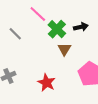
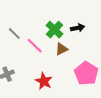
pink line: (38, 14) -> (35, 46), moved
brown triangle: (64, 49) -> (62, 49), turned 32

